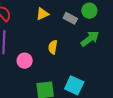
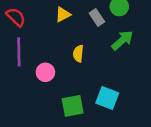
gray rectangle: (70, 18) -> (97, 17), turned 32

